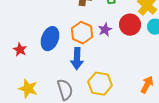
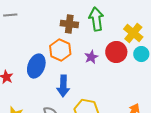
orange hexagon: (82, 33) -> (60, 50), moved

